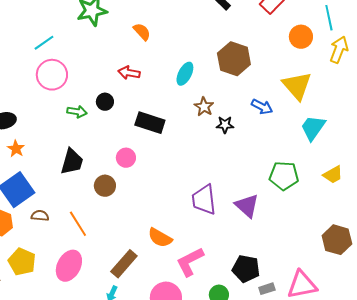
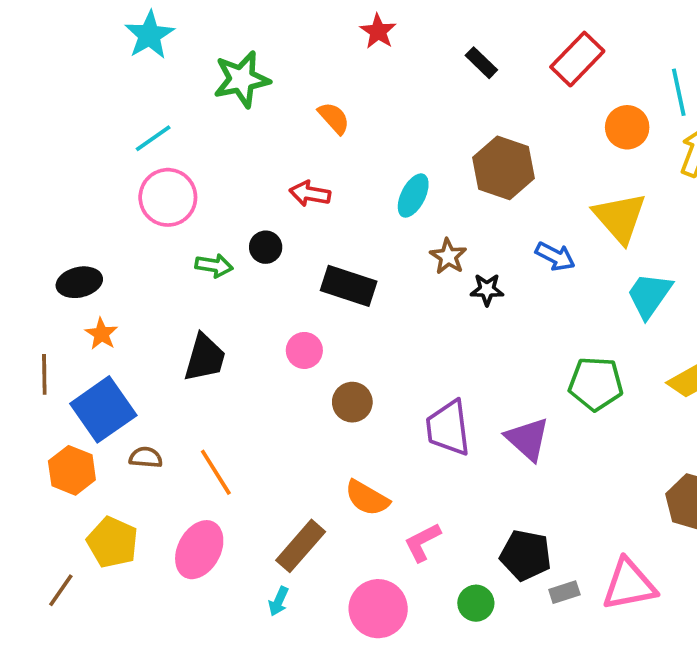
brown circle: (105, 186) -> (352, 402), moved
pink L-shape: (190, 262) -> (422, 542), size x0.7

